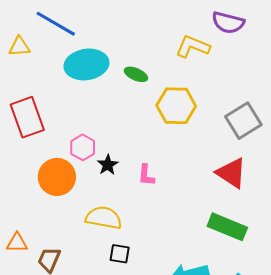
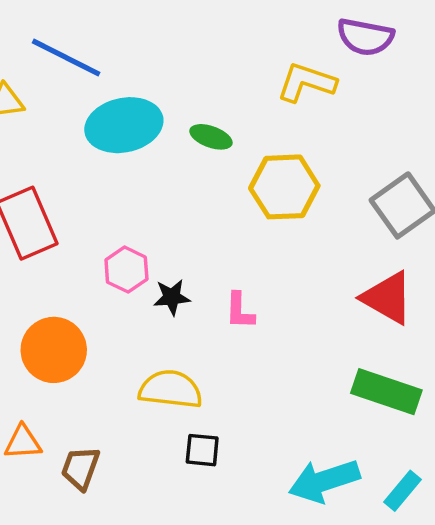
black star: (108, 165) -> (172, 297), turned 30
orange circle: (57, 177) -> (54, 350), moved

